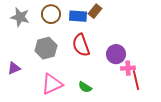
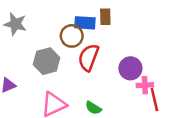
brown rectangle: (95, 11) -> (105, 17), turned -40
brown circle: (51, 14) -> (72, 36), moved
red semicircle: (81, 45) -> (88, 58), turned 40

